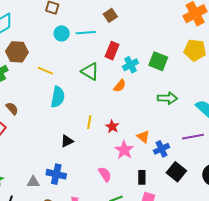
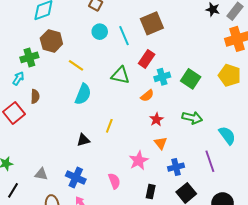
brown square: (110, 15) -> (152, 23), size x1.6
cyan line: (86, 33) -> (124, 36), turned 60
green triangle: (90, 71) -> (120, 75), turned -30
brown semicircle: (12, 108) -> (35, 96), turned 32
red star: (112, 127) -> (156, 119), moved
orange triangle: (143, 137) -> (161, 143), moved
purple line: (193, 137) -> (210, 161), turned 70
blue cross: (56, 174) -> (76, 177), moved

